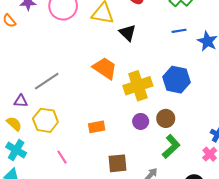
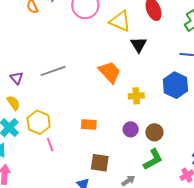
blue hexagon: (176, 80) -> (175, 85), moved
yellow cross: (138, 86) -> (136, 96), size x0.6
purple triangle: (21, 101) -> (16, 78), moved, turned 32
yellow hexagon: (45, 120) -> (39, 122), moved

